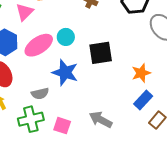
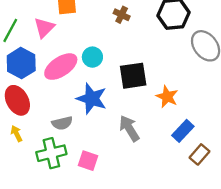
orange star: (141, 73) -> (167, 97), moved, turned -30
gray arrow: (101, 120) -> (129, 128), moved, turned 30

